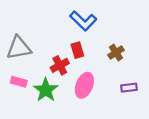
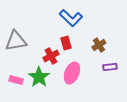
pink rectangle: (19, 82) -> (16, 80), moved
purple rectangle: (129, 88) -> (110, 67), moved

